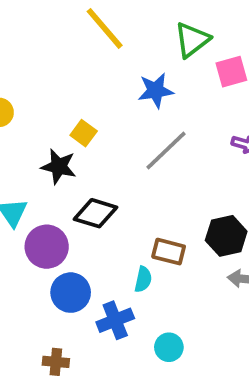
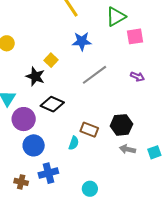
blue star: (156, 91) -> (82, 41), moved
blue cross: (115, 320) -> (48, 173), moved
cyan circle: (169, 347) -> (90, 189), moved

